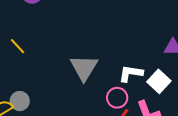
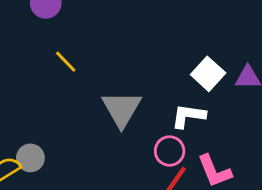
yellow line: (17, 46) -> (66, 62), moved
white square: (159, 81) -> (208, 74), moved

